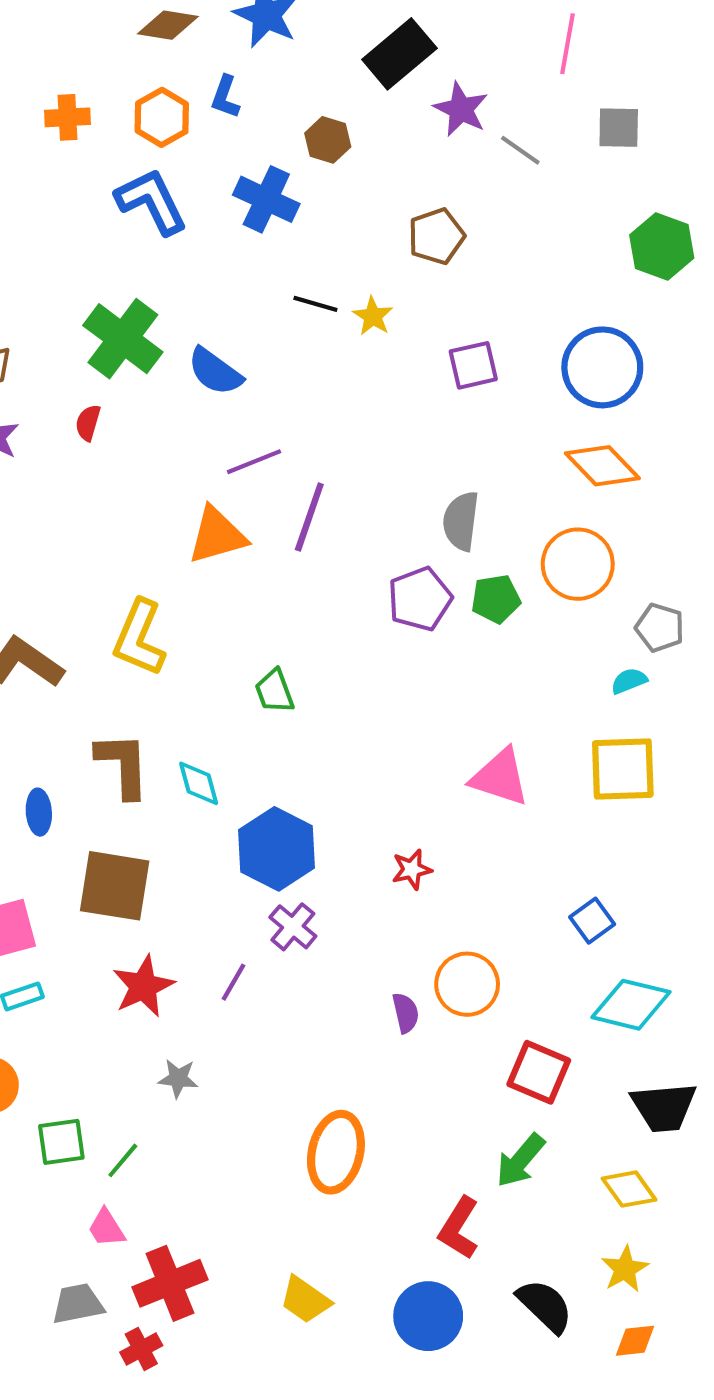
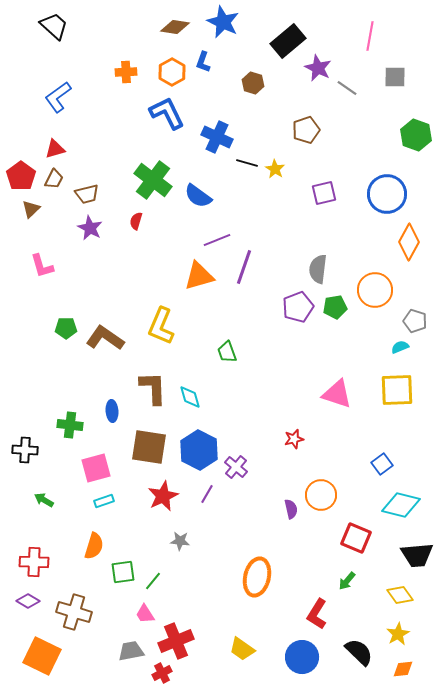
blue cross: (266, 199) -> (217, 137), moved
orange diamond: (602, 466) -> (409, 242), moved, turned 72
blue hexagon: (277, 849) -> (199, 450), moved
green arrow: (520, 1160) -> (347, 581), size x0.7

